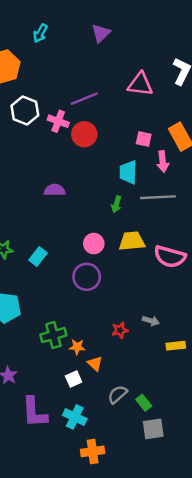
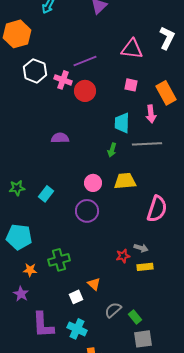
pink square: (144, 139) -> (131, 85), moved
pink semicircle: (170, 257) -> (157, 209), moved, turned -88
red star: (120, 330) -> (123, 256), moved
yellow rectangle: (176, 346) -> (145, 267), moved
orange star: (77, 347) -> (30, 270), moved

